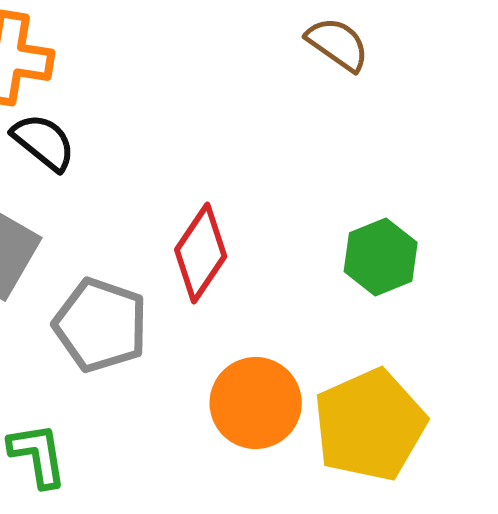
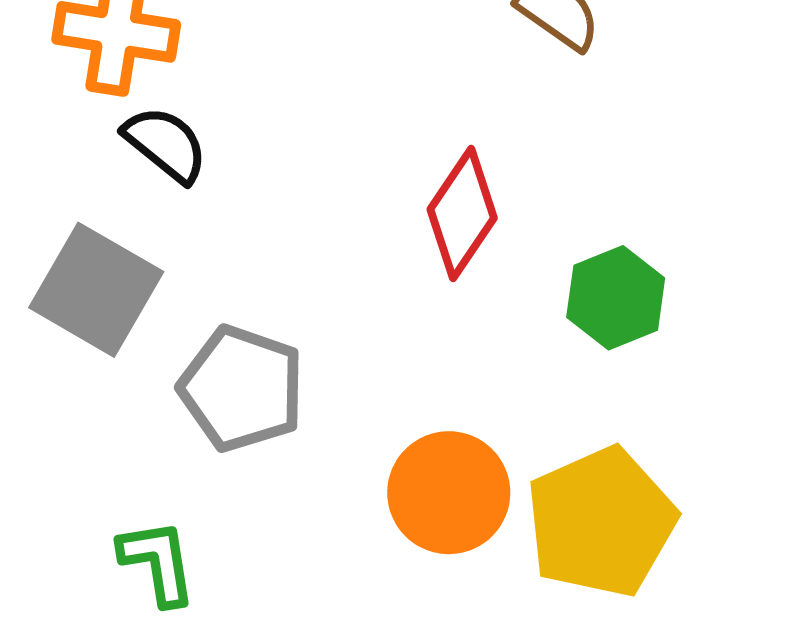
red diamond: (201, 253) -> (462, 214), moved

